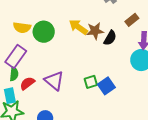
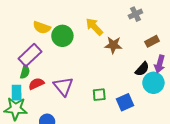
yellow arrow: (78, 27) -> (94, 27), moved
black semicircle: (110, 38) -> (142, 69), moved
blue square: (106, 86) -> (125, 102), moved

